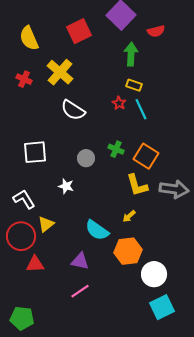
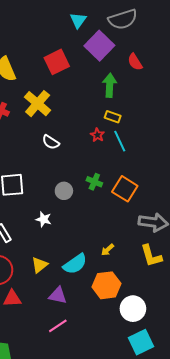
red semicircle: (156, 31) -> (135, 62), turned 72
white semicircle: (73, 110) -> (51, 142), size x0.7
yellow L-shape: (137, 185) -> (151, 256), moved
yellow triangle: (46, 224) -> (40, 265), moved
cyan semicircle: (97, 230) -> (75, 264), turned -70

